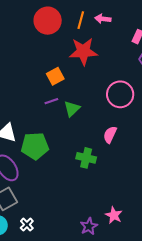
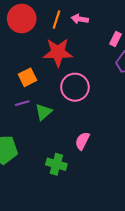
pink circle: (120, 94) -> (75, 87), moved

